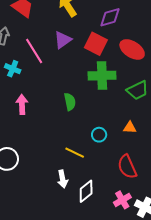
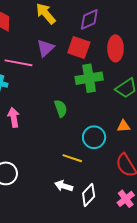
red ellipse: (132, 49) -> (115, 48), turned 65
pink line: (34, 51) -> (19, 63), turned -40
cyan circle: (99, 135) -> (94, 137), size x1.5
white arrow: (63, 179) -> (64, 186), turned 126

